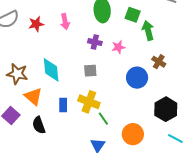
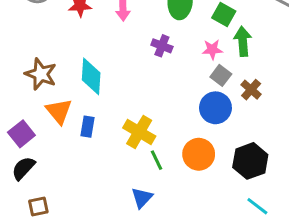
pink star: (118, 47) -> (212, 49), moved
gray square: (90, 71) -> (221, 75), moved, turned 32
blue rectangle: (63, 105) -> (87, 127), moved
black semicircle: (39, 125) -> (23, 168), moved, turned 54
orange circle: (133, 134) -> (199, 154), moved

